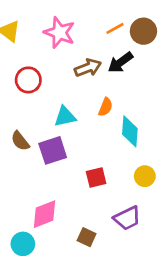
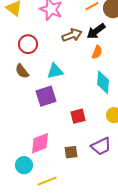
orange semicircle: (106, 107) -> (97, 52), moved
brown semicircle: (20, 141) -> (22, 71), moved
brown square: (87, 237) -> (71, 152), moved, turned -32

